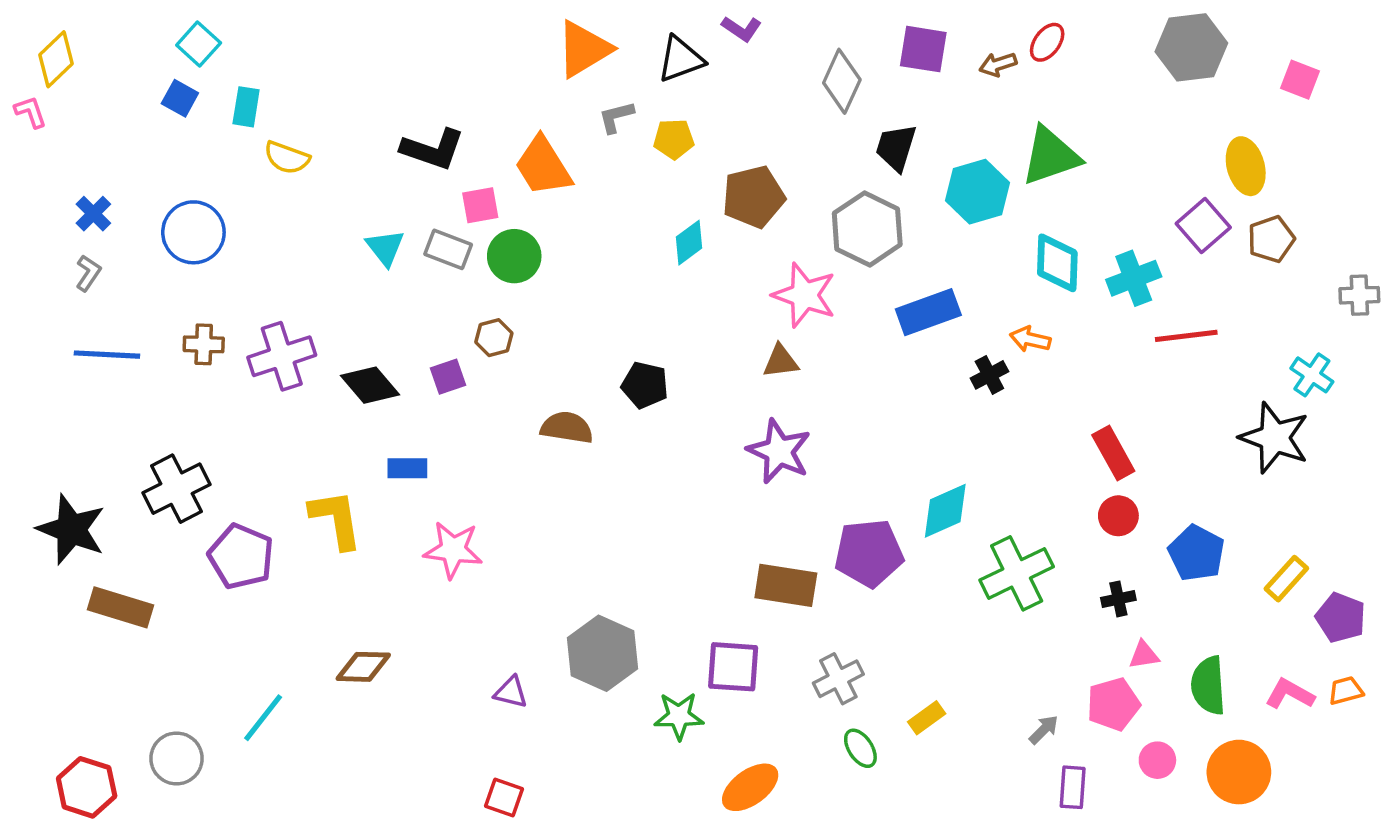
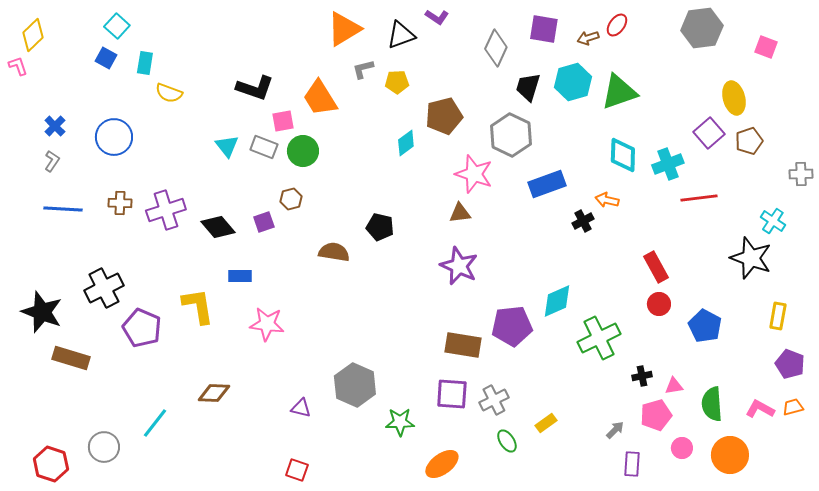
cyan hexagon: (978, 192) -> (573, 82), moved
yellow rectangle: (1286, 579) -> (778, 316), moved, turned -32
black cross: (1118, 599) -> (642, 376), moved
purple square: (733, 667) -> (452, 394), moved

